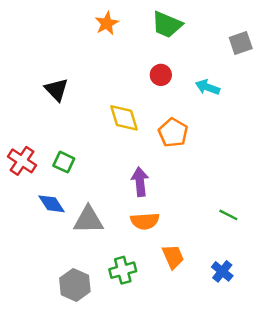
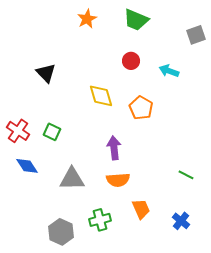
blue diamond: (52, 204) -> (27, 166), moved

